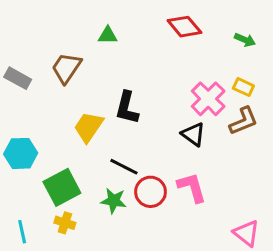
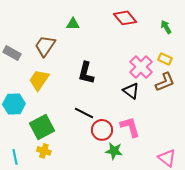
green arrow: (245, 40) -> (166, 27), turned -144
yellow trapezoid: (89, 127) -> (39, 80), moved
green star: (114, 201) -> (114, 151), moved

